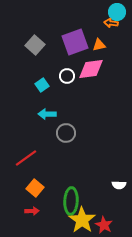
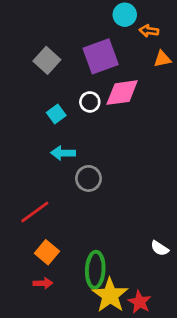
cyan circle: (117, 12) -> (125, 15), moved
orange triangle: (99, 45) -> (162, 59), moved
white semicircle: (119, 185) -> (160, 248), turned 32

